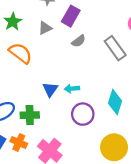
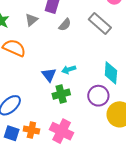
purple circle: (83, 114) -> (98, 96), moved
green cross: (30, 115) -> (61, 94), moved

